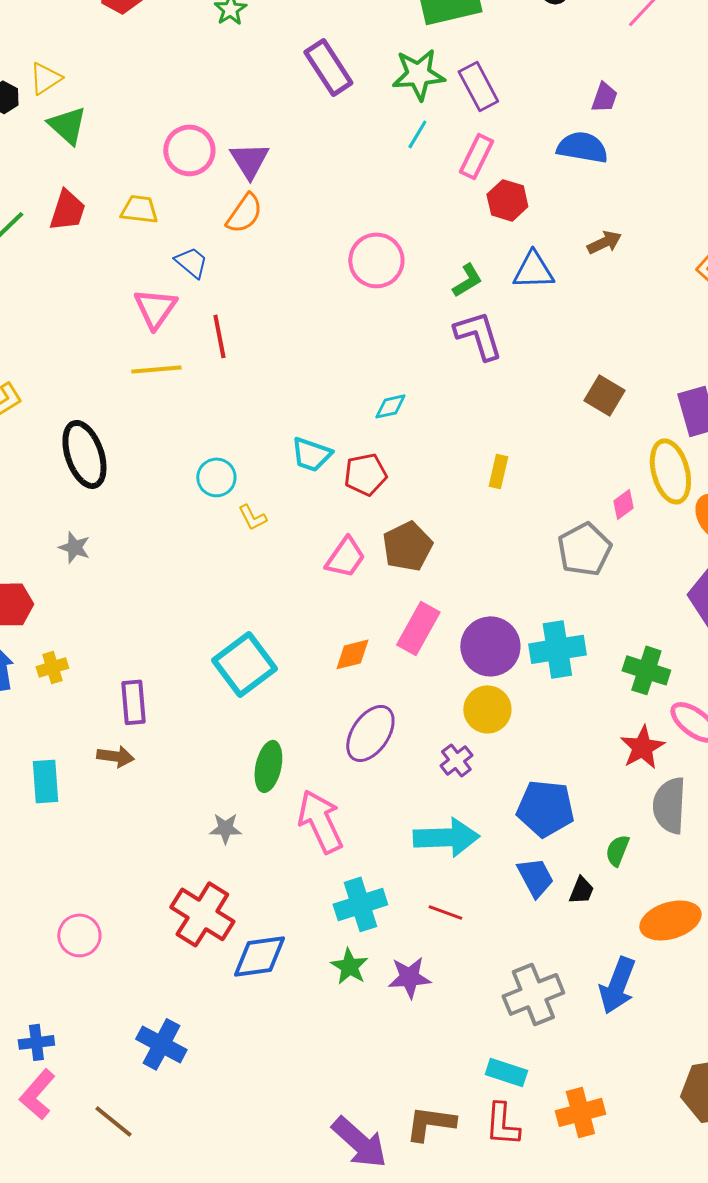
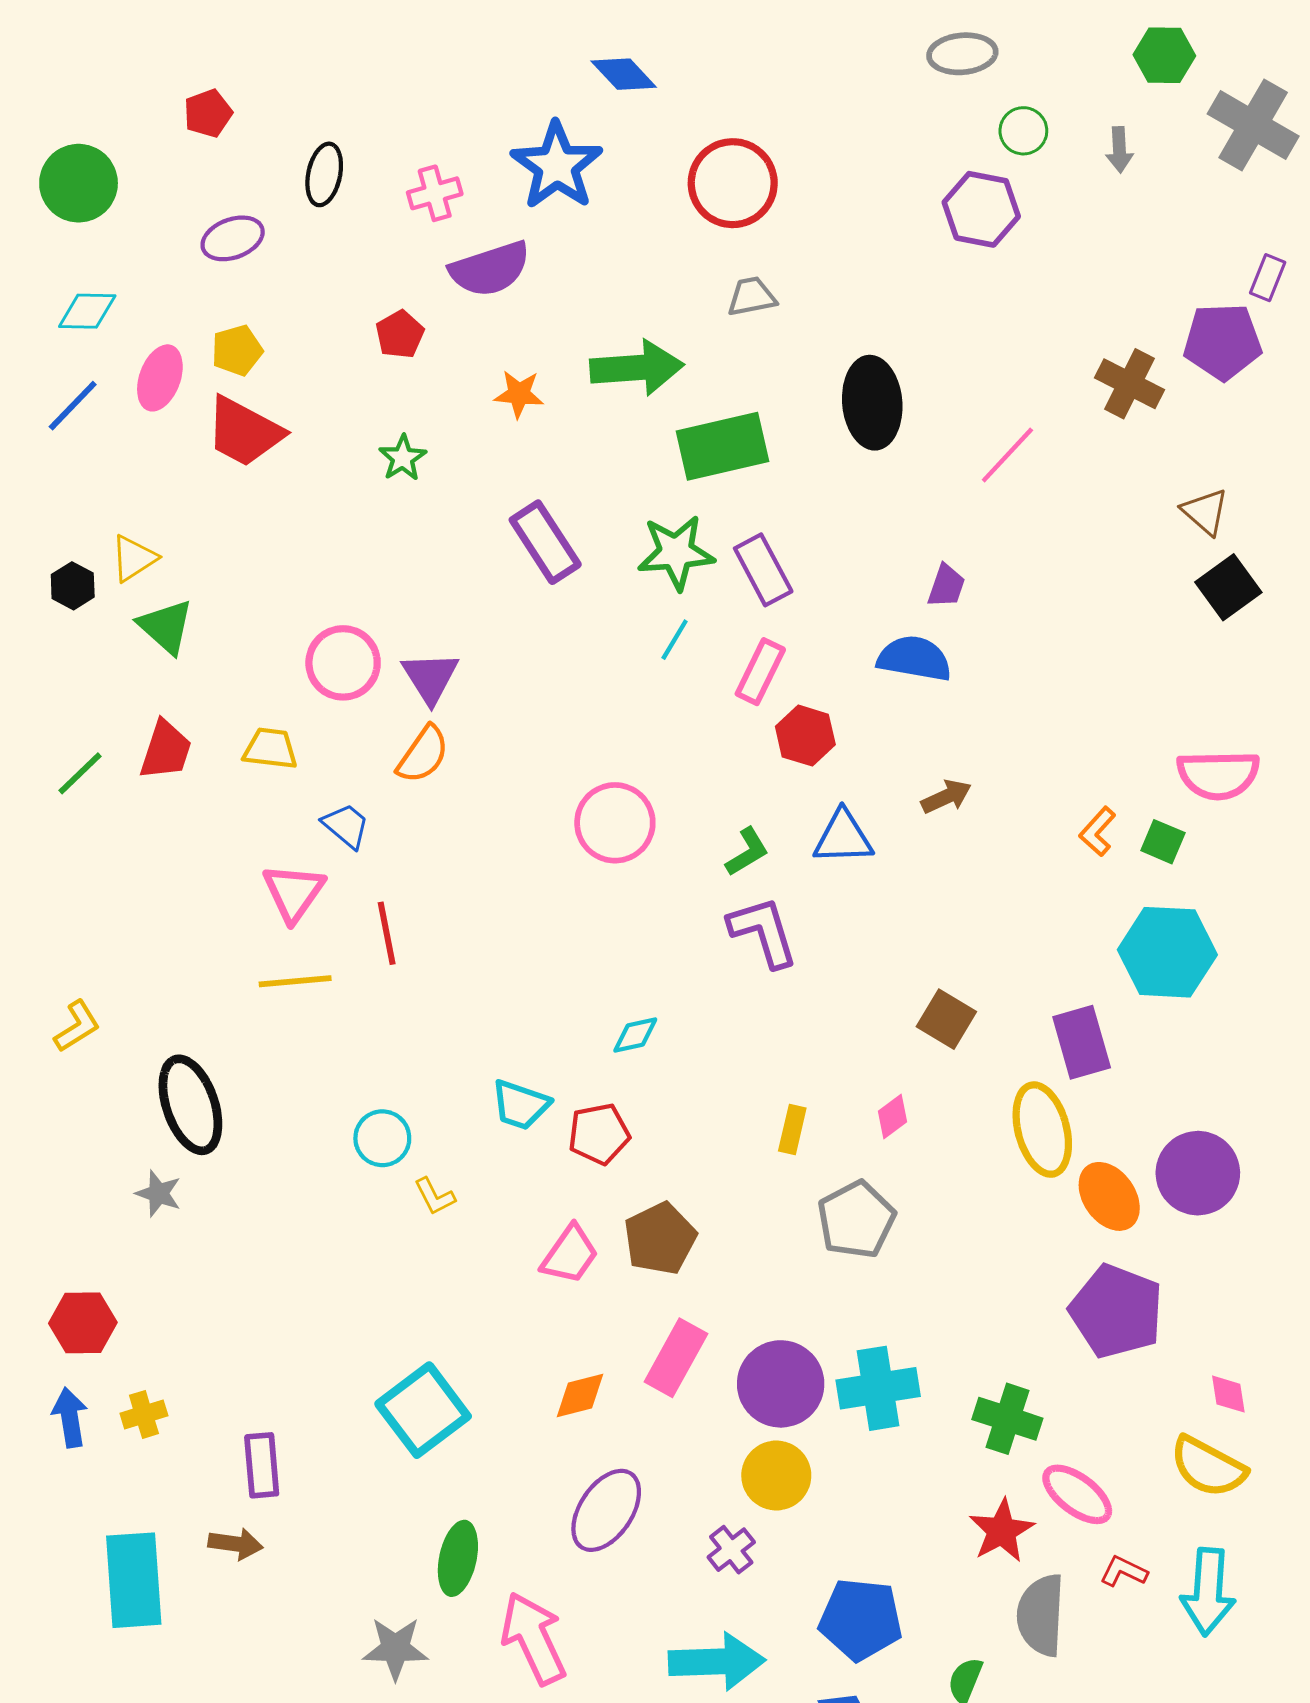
pink diamond: (623, 504) -> (893, 1116), moved
gray star: (74, 547) -> (158, 1193), moved
gray pentagon: (584, 549) -> (856, 1220), moved
cyan rectangle: (45, 781) -> (134, 1580), size x1.5
gray star: (225, 828) -> (395, 1648), size x1.4

